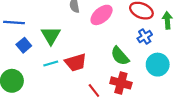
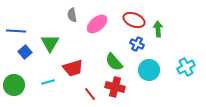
blue cross: (145, 37) -> (137, 44), turned -32
cyan line: (51, 64) -> (48, 82), moved

